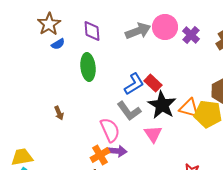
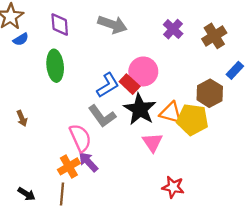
pink circle: (165, 27) -> (143, 71), moved
gray arrow: (138, 31) -> (112, 24), turned 40
pink triangle: (153, 134) -> (152, 142), moved
purple arrow: (117, 151) -> (88, 162), turned -138

